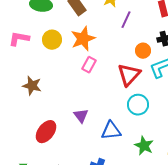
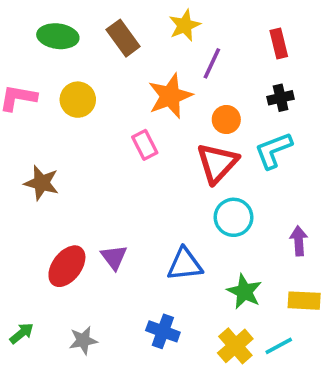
orange star: (83, 39) -> (170, 96), moved
orange circle: (143, 51) -> (226, 120), moved
pink rectangle: (89, 65) -> (145, 145), turned -56
purple triangle: (81, 116) -> (114, 257), moved

